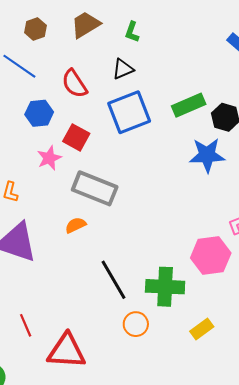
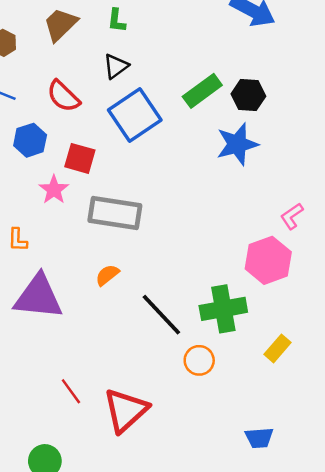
orange semicircle: (76, 225) -> (107, 275), moved
red triangle: (67, 351) -> (126, 410), turned -33

